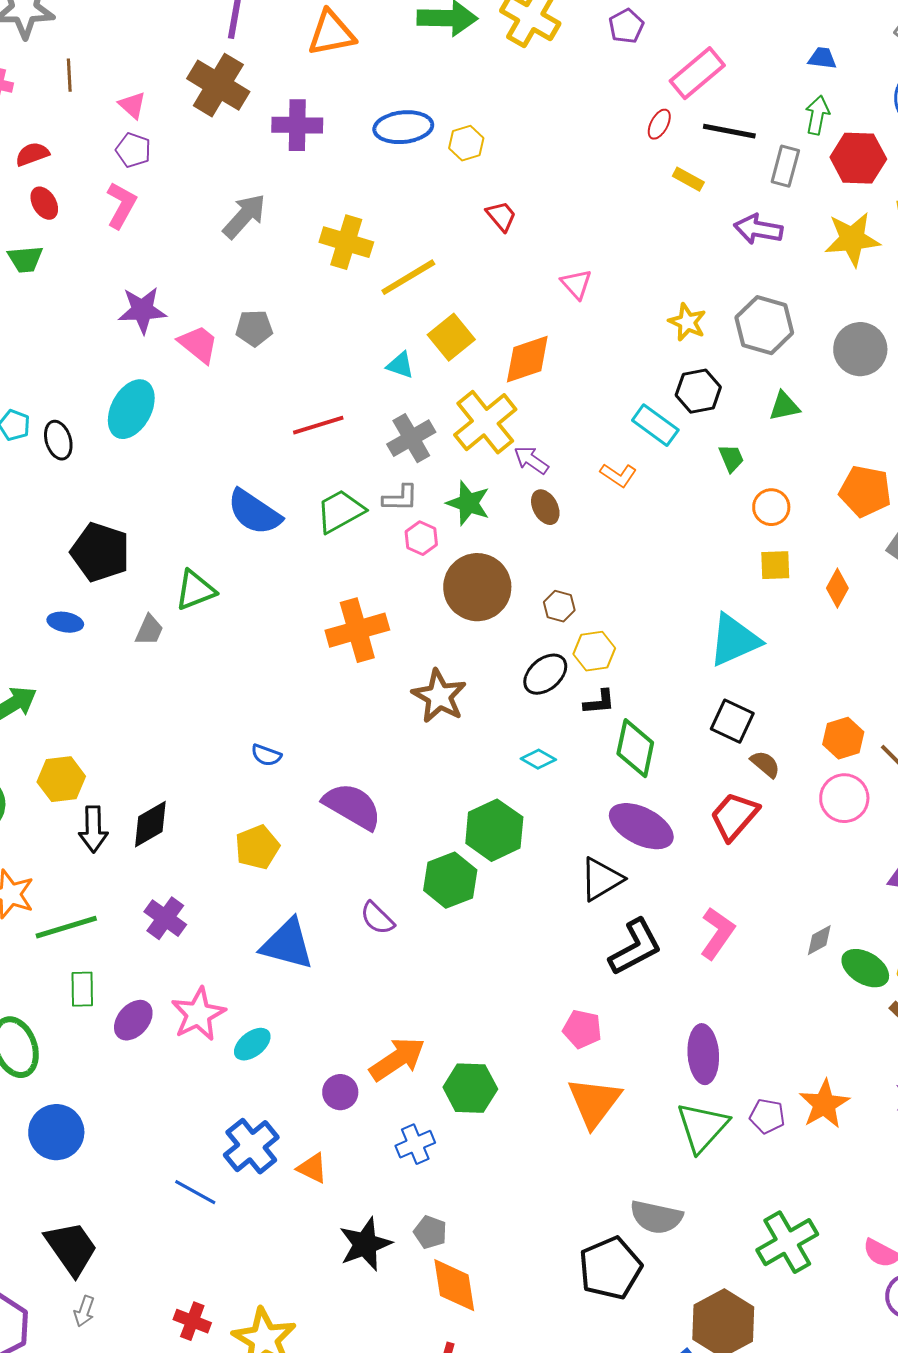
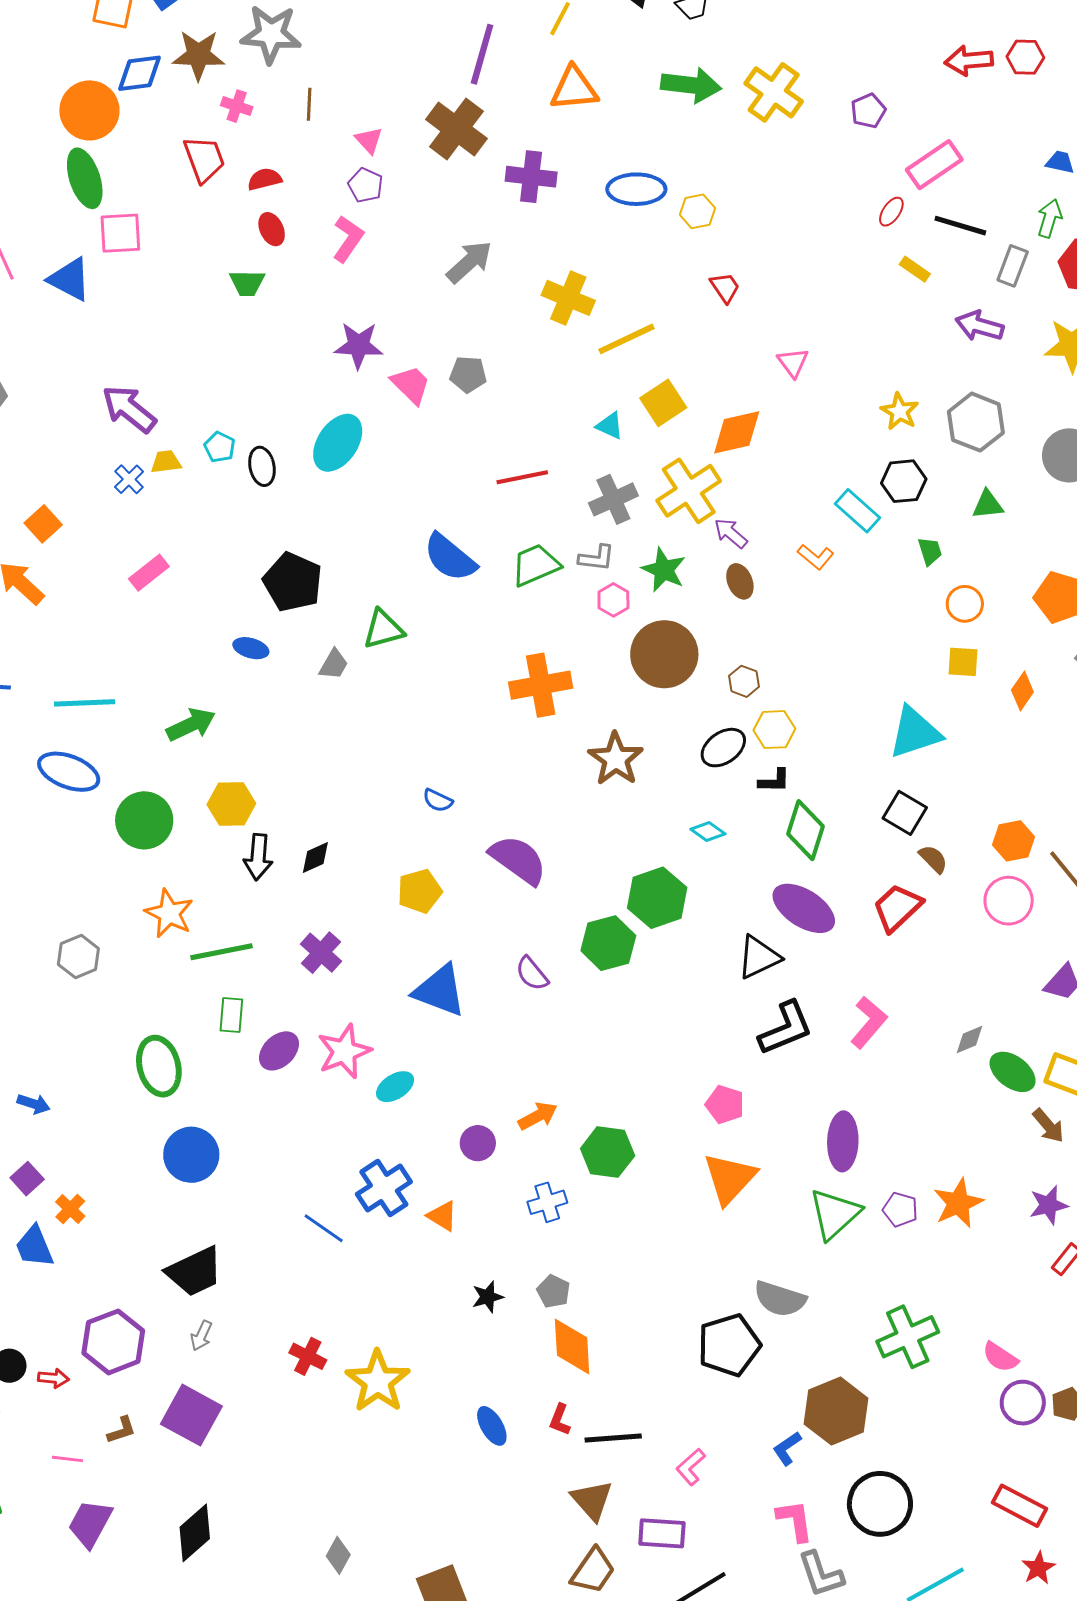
black diamond: (150, 824) -> (315, 858), size x0.7
orange arrow: (397, 1059) -> (538, 1116), size x0.7
black star: (365, 1244) -> (488, 1297), size x0.6
black trapezoid: (71, 1248) -> (195, 1272), turned 94

